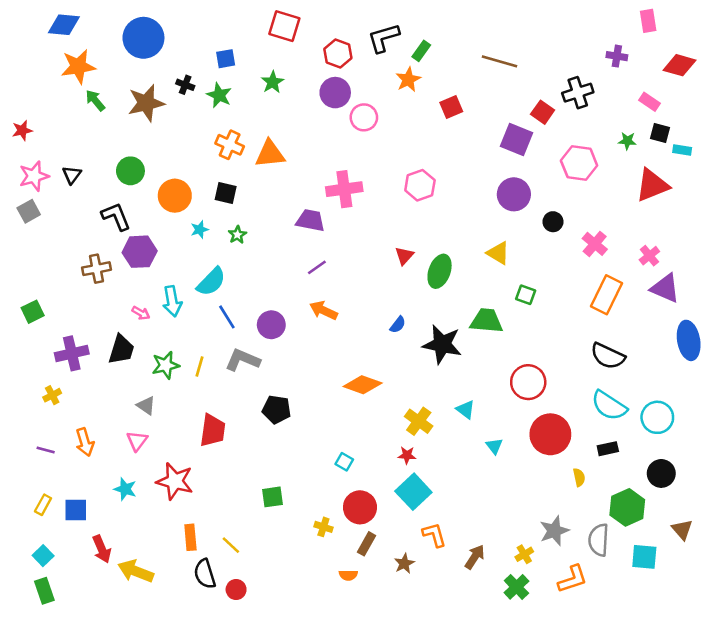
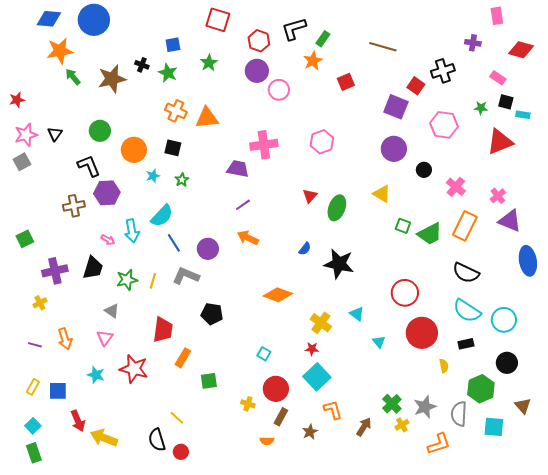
blue circle: (143, 38) -> (94, 20), moved
green trapezoid: (486, 321) -> (430, 234), moved, turned 148
orange rectangle: (190, 537) -> (183, 358), moved, turned 36
green cross: (516, 587) -> (392, 404), moved

